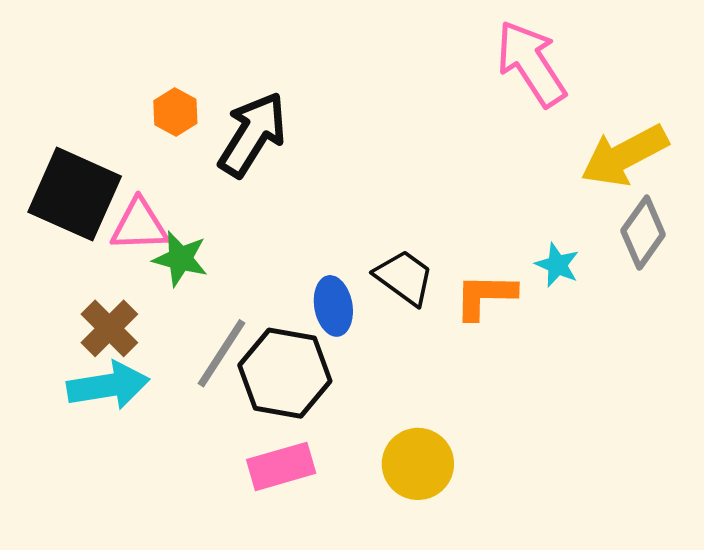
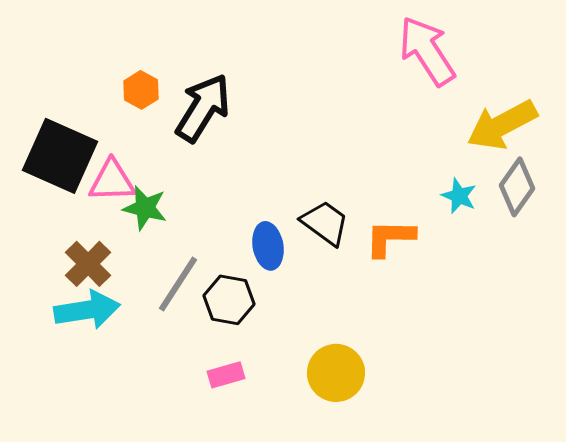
cyan star: (557, 265) -> (459, 196), moved
black hexagon: (285, 373) -> (229, 300), size x0.7
pink rectangle: (281, 466) -> (226, 375), size x0.7

